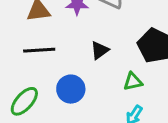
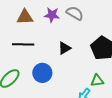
green triangle: (133, 81) -> (97, 81), moved

